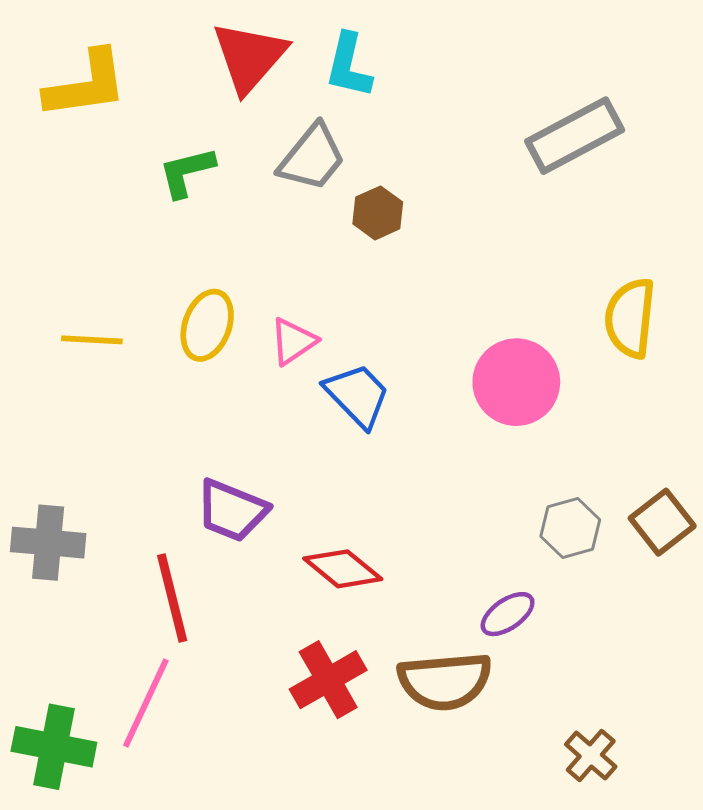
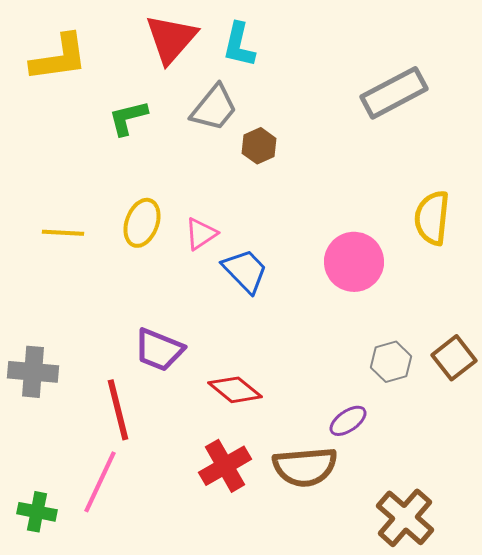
green cross: (54, 747) -> (37, 512), size x0.7
brown cross: (591, 756) -> (405, 518), size x1.6

